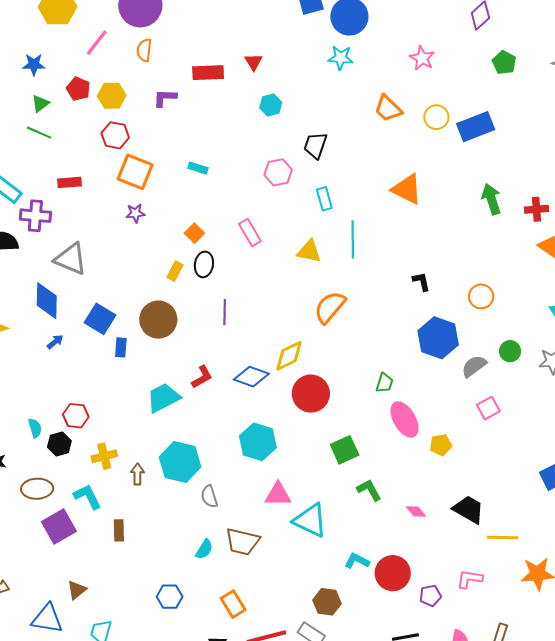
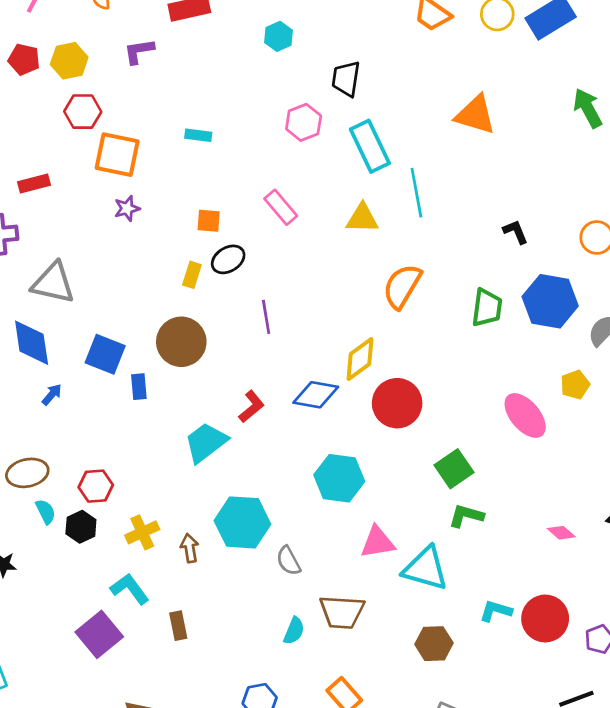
cyan rectangle: (324, 199) -> (370, 146), size x1.6
orange square: (194, 233) -> (209, 221), turned -30
black ellipse: (204, 264) -> (228, 259), turned 60
green trapezoid: (385, 383) -> (487, 308), moved, size x1.4
yellow pentagon: (441, 445) -> (575, 385), moved
brown ellipse: (37, 489) -> (27, 473), moved
green L-shape: (369, 490) -> (466, 516), moved, turned -36
brown hexagon: (327, 602) -> (434, 644), moved

